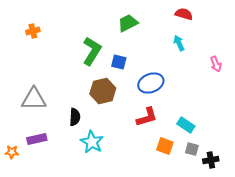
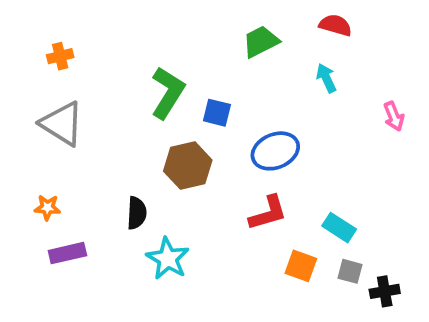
green trapezoid: (128, 23) -> (261, 42), moved
gray triangle: (34, 99) -> (62, 124), moved, turned 32
orange star: (12, 152) -> (47, 207), moved

